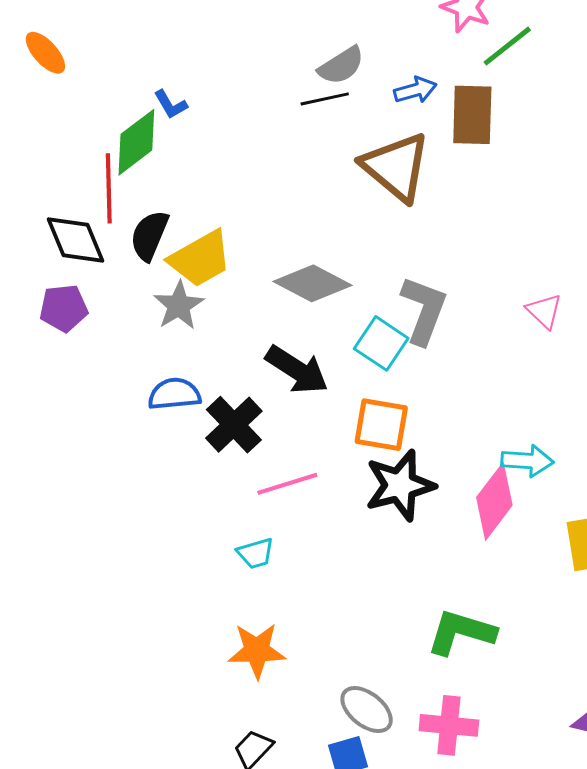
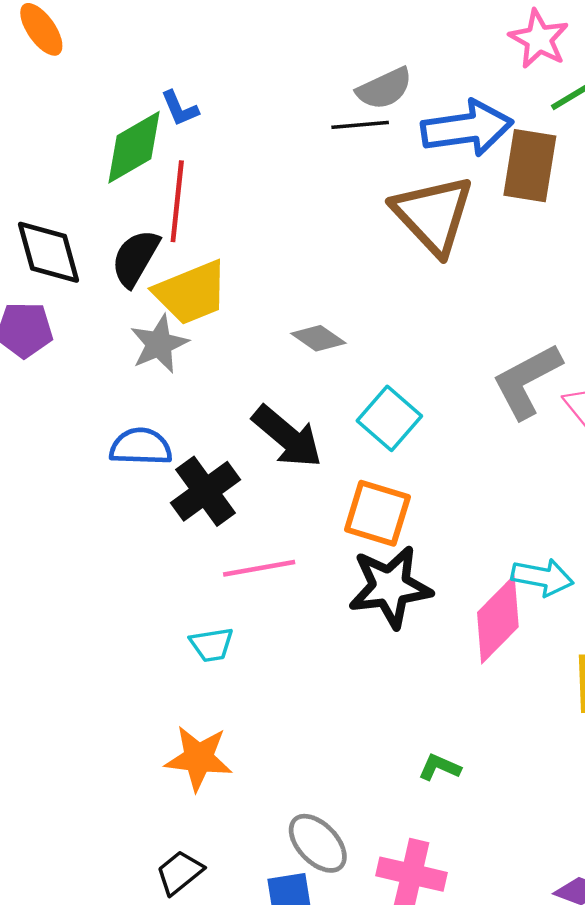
blue arrow: (415, 90) -> (467, 128), size x1.8
red line: (109, 188) -> (177, 201), moved
gray diamond: (312, 283) -> (318, 338), size x0.6
gray L-shape: (424, 310) -> (527, 381), moved, turned -146
green L-shape: (461, 632) -> (439, 767), size x0.5

